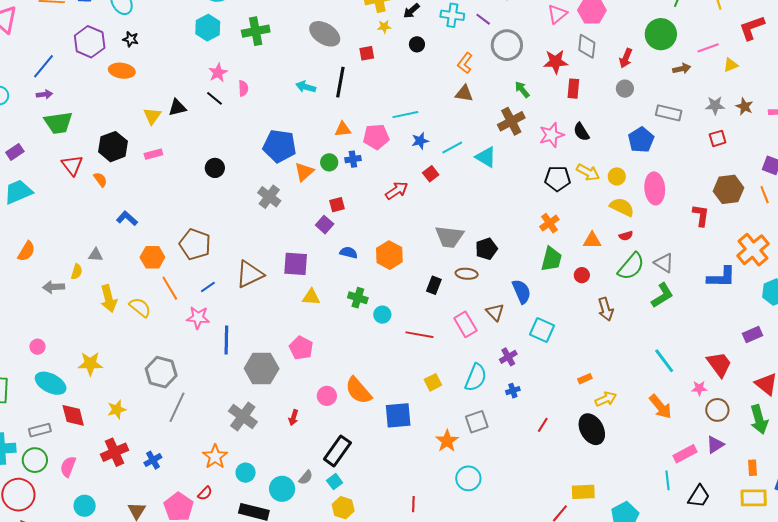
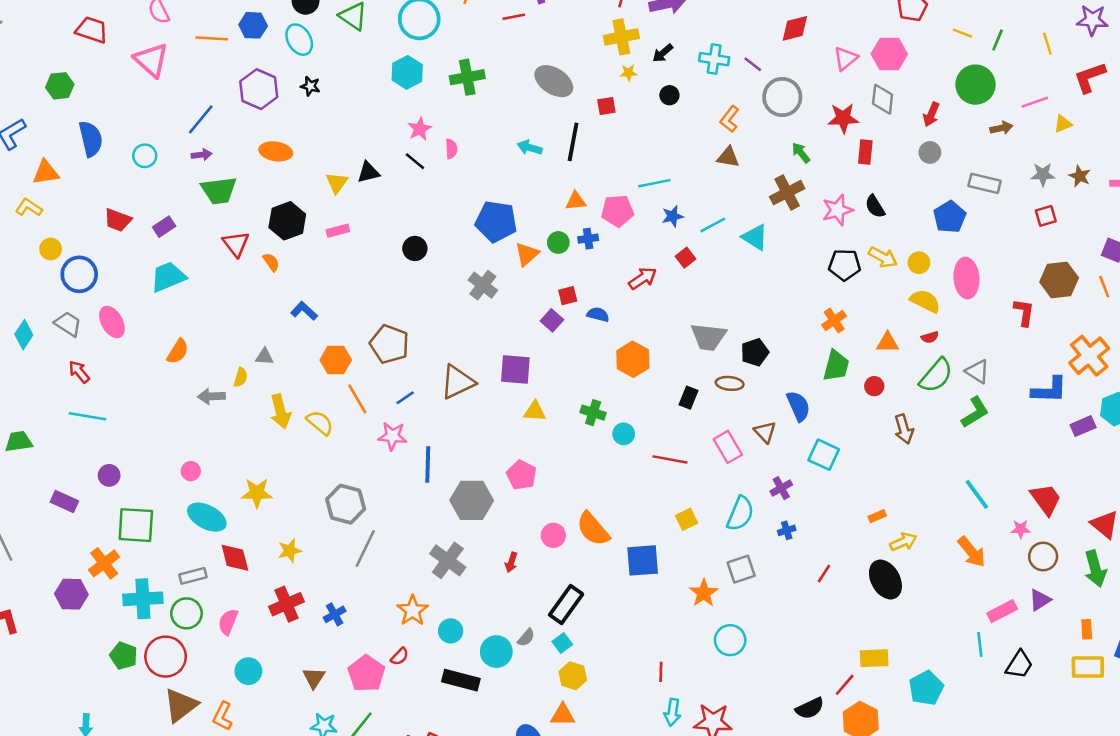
orange ellipse: (122, 71) -> (276, 151), moved
blue semicircle: (349, 253) -> (598, 314), moved
purple rectangle: (752, 335) -> (1083, 426), moved

